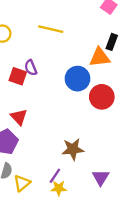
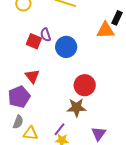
blue circle: (77, 79) -> (66, 47), moved
red circle: (102, 97) -> (85, 85), moved
yellow triangle: (22, 183) -> (31, 133), turned 42

